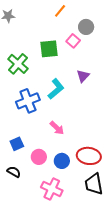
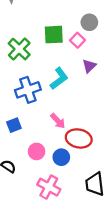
gray circle: (86, 27) -> (89, 22), moved
pink square: (73, 41) -> (77, 40), moved
blue square: (17, 144) -> (14, 125), moved
red ellipse: (89, 156) -> (79, 138), moved

